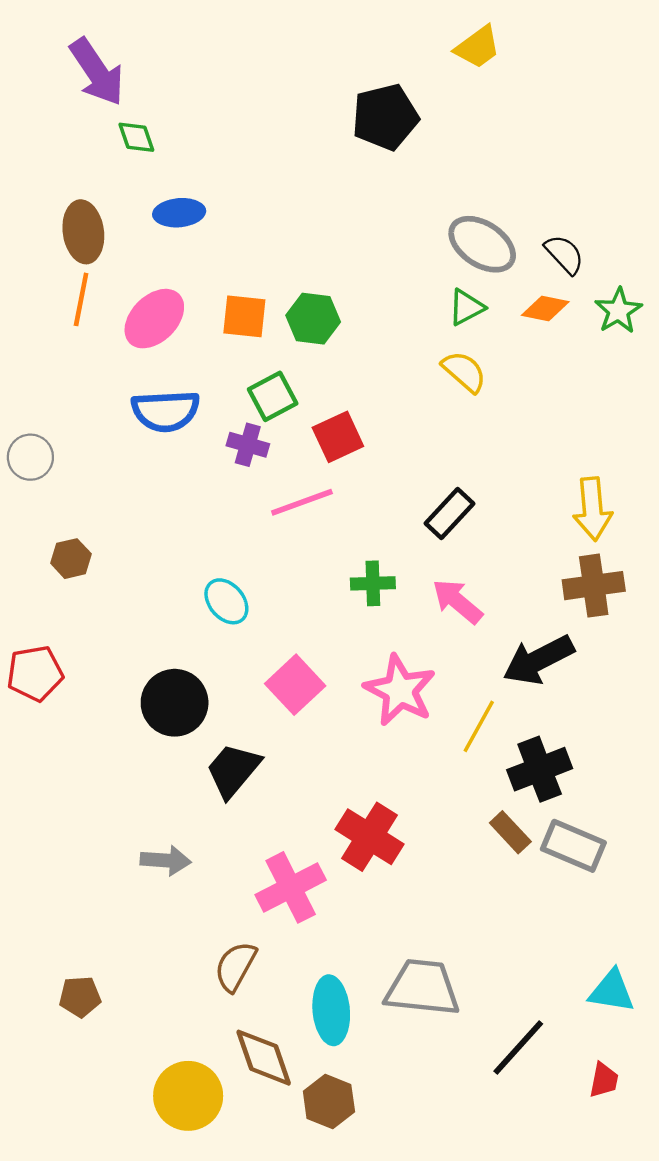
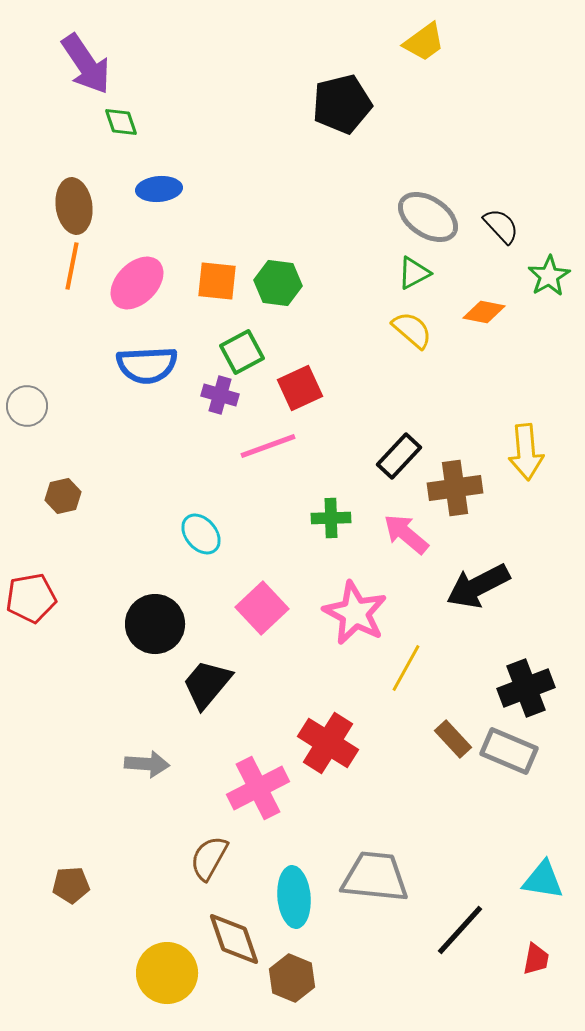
orange diamond: (545, 308) -> (484, 312), moved
brown cross: (594, 586) -> (455, 488), moved
yellow line: (479, 726) -> (406, 668), moved
black cross: (540, 769) -> (526, 688), moved

